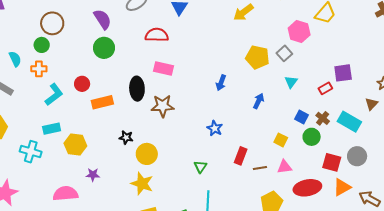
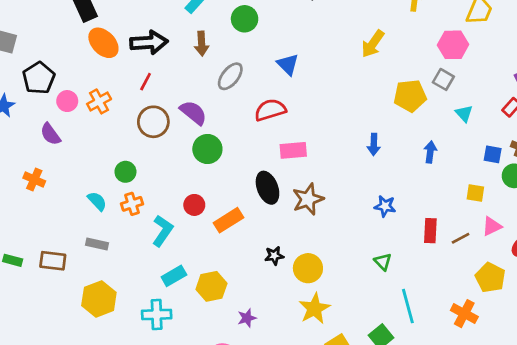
brown circle: (52, 23) -> (153, 122), moved
yellow star: (142, 184) -> (314, 309), turned -30

